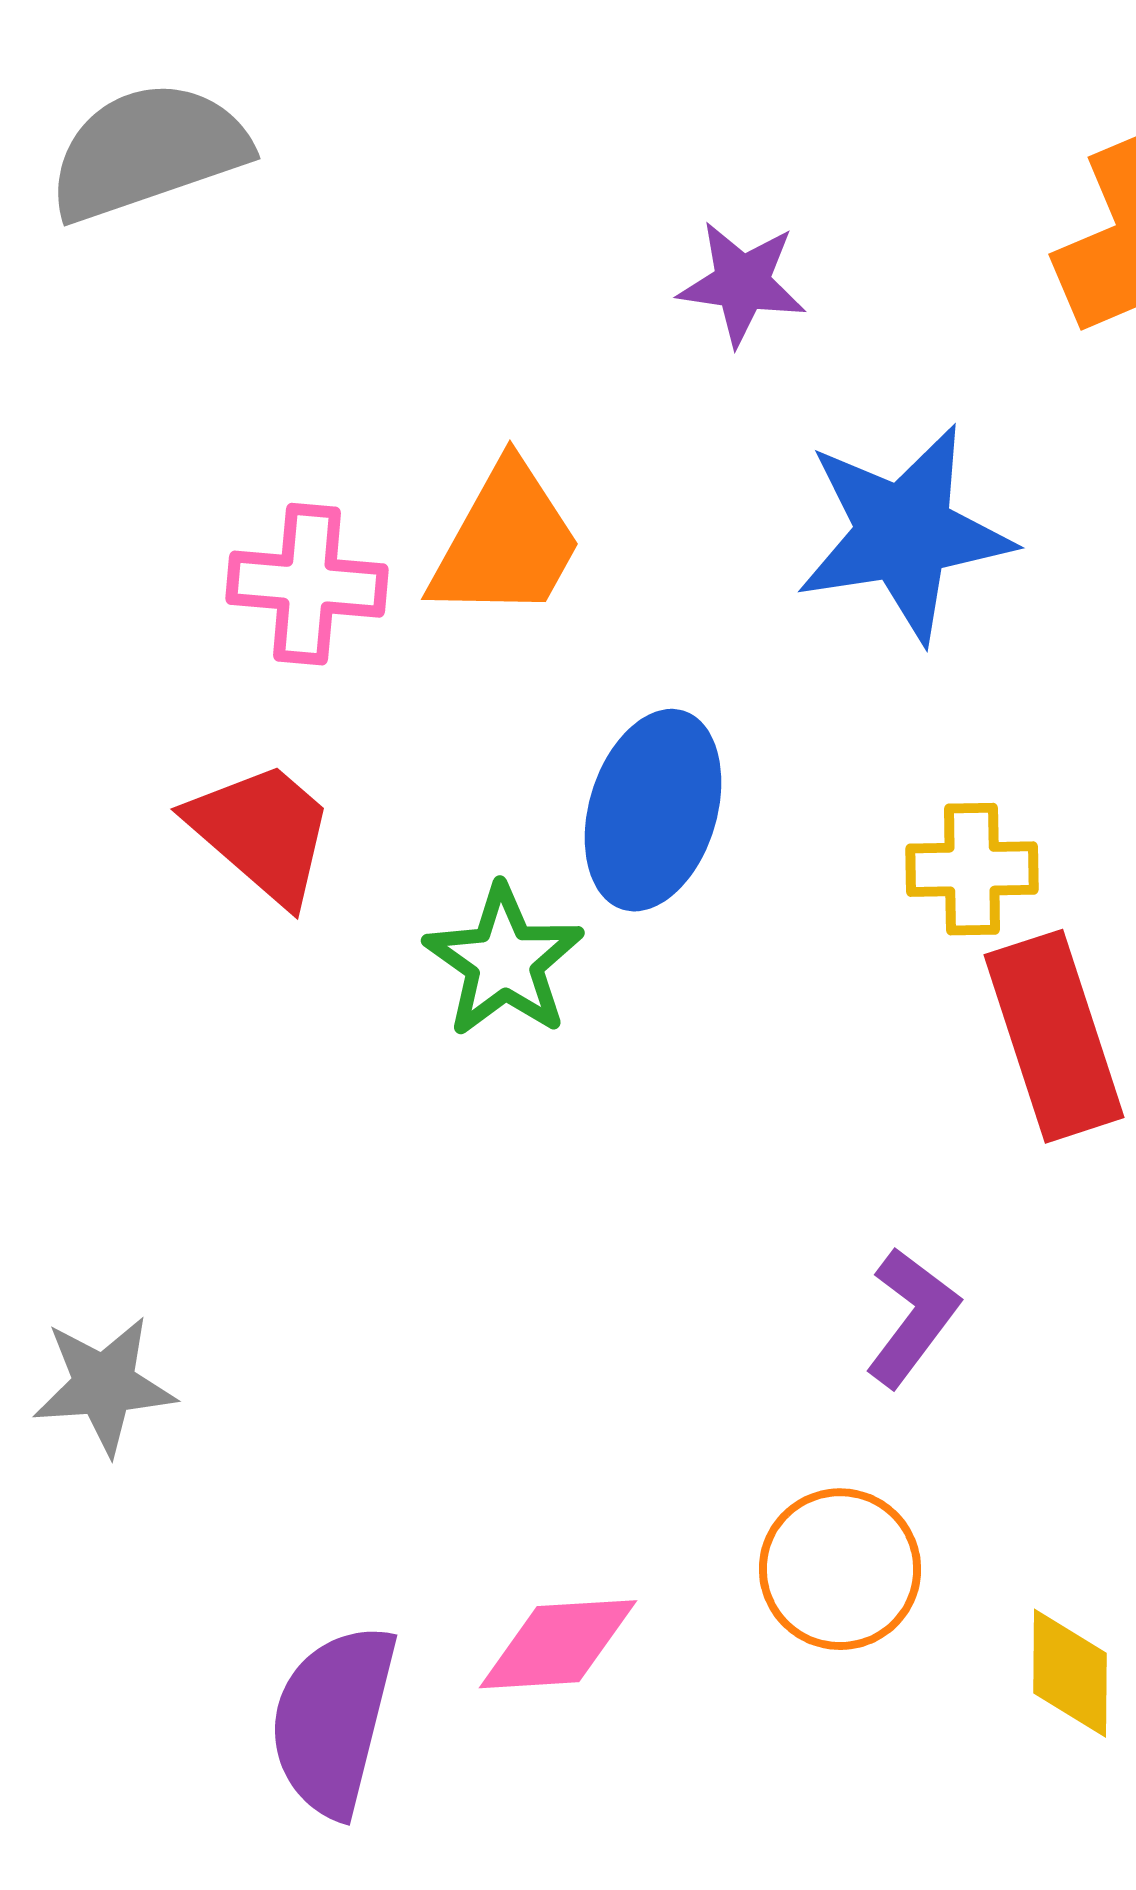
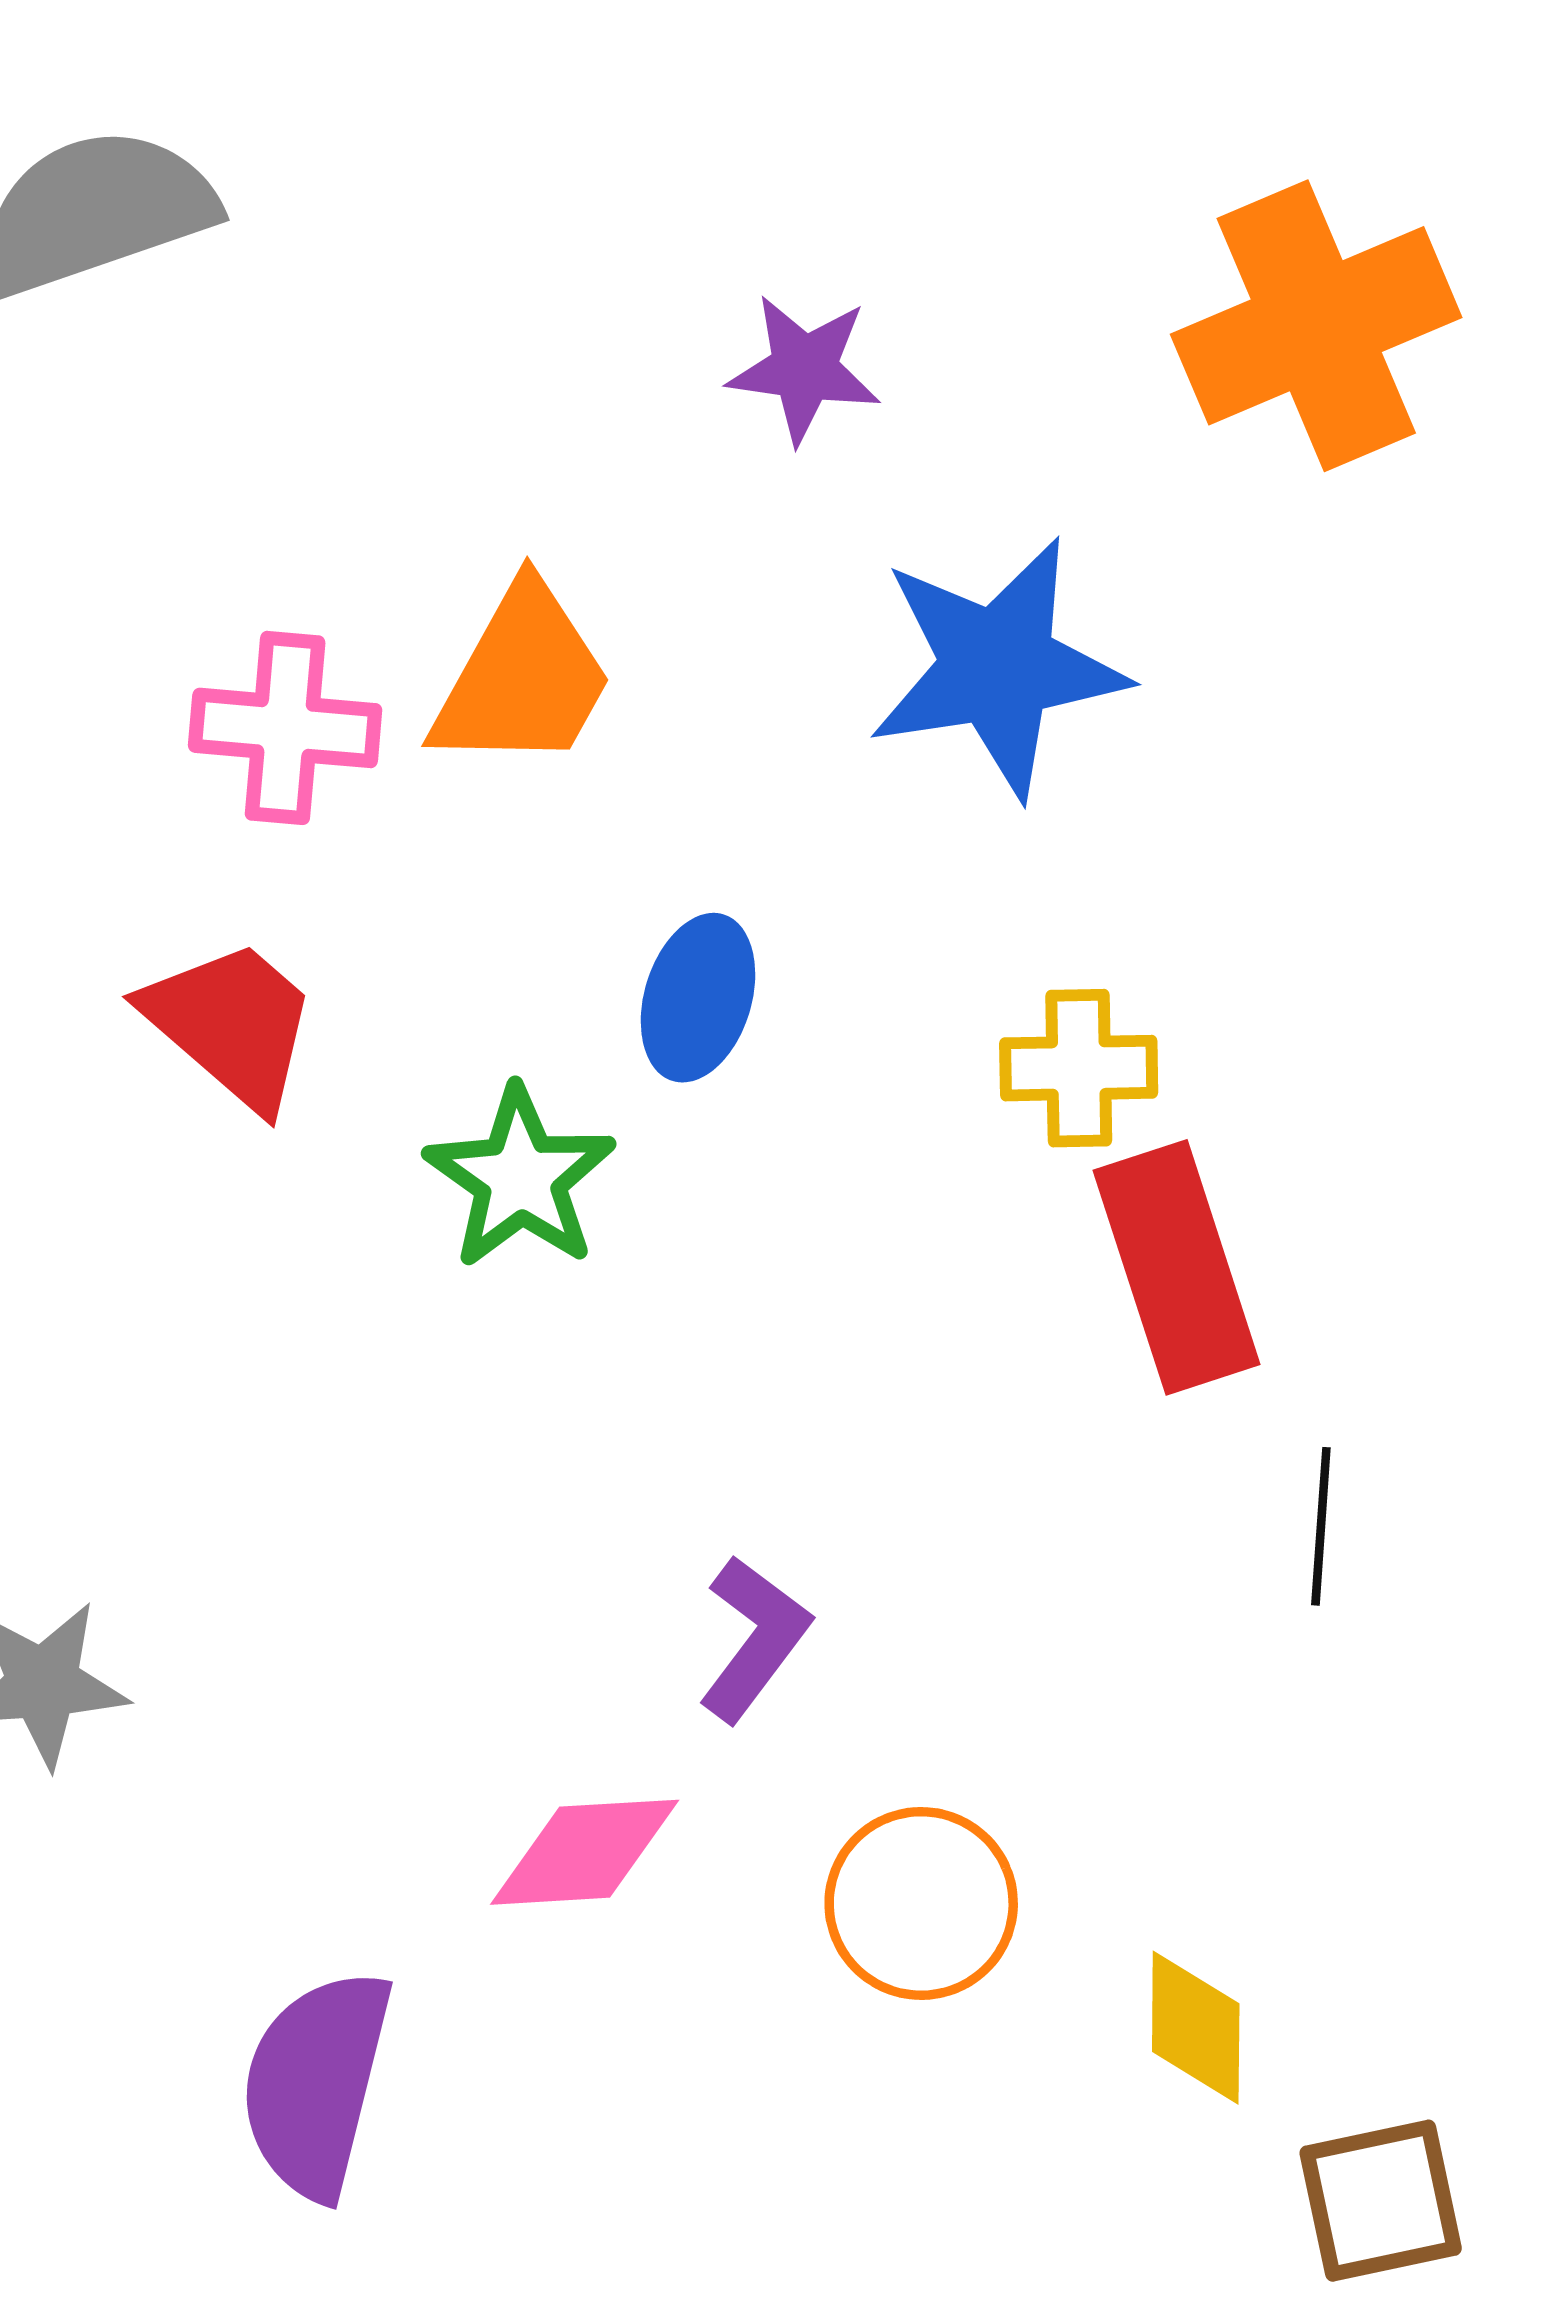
blue ellipse: (653, 810) -> (698, 998), size x0.7
purple L-shape: (912, 1317) -> (754, 1639), moved
pink diamond: (558, 1644) -> (585, 1852), moved

